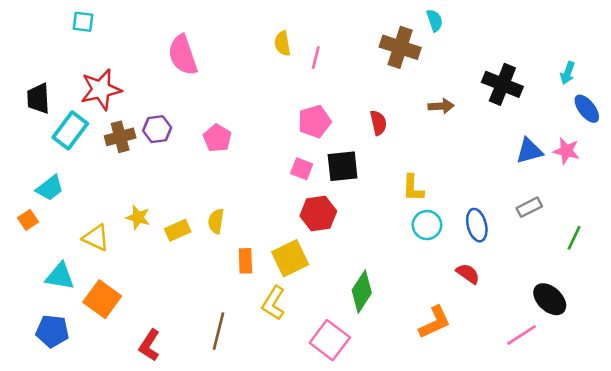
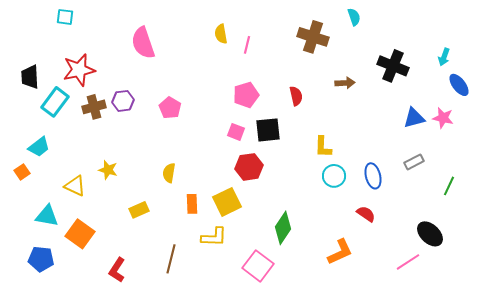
cyan semicircle: (435, 20) -> (354, 17), moved
yellow rectangle: (178, 230) -> (139, 210), moved
yellow L-shape: (274, 303) -> (214, 237), turned -120

